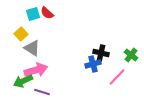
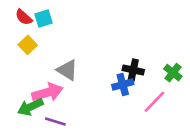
red semicircle: (47, 13) -> (24, 17), moved
gray triangle: (32, 48) -> (67, 70), moved

